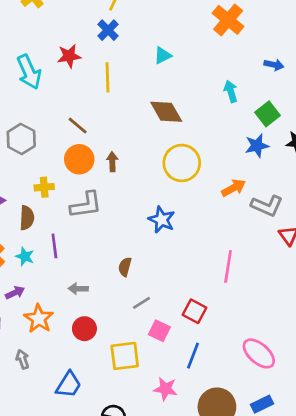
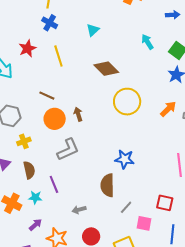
yellow cross: (44, 187) -> (24, 141), moved
blue star: (162, 220) -> (125, 159), moved
brown semicircle: (125, 267) -> (107, 185), size x1.6

